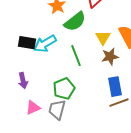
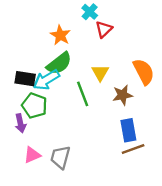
green semicircle: (75, 22) -> (59, 63), moved
yellow triangle: (103, 38) -> (100, 73), moved
green pentagon: (64, 89) -> (35, 106), moved, turned -30

